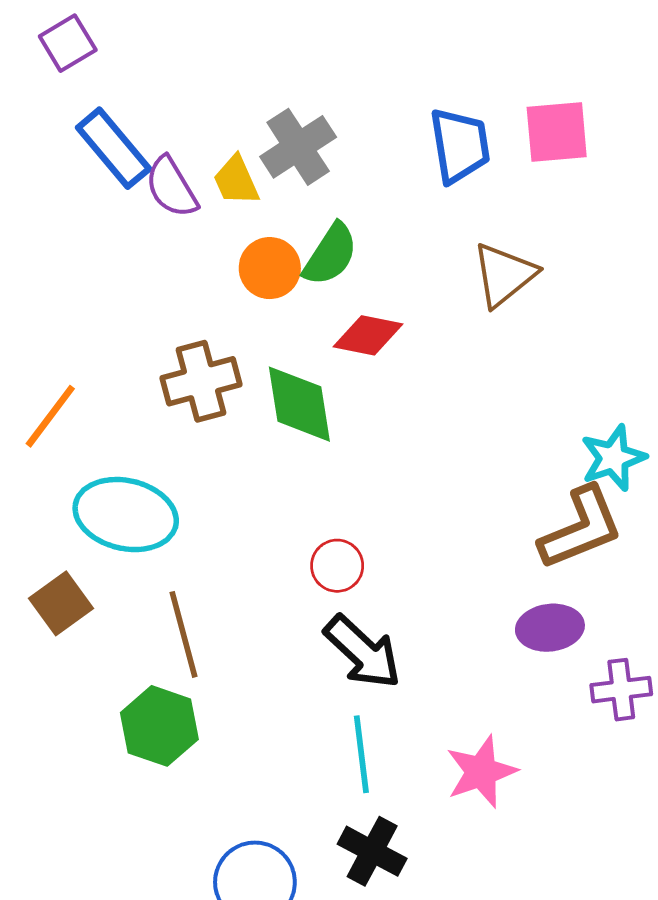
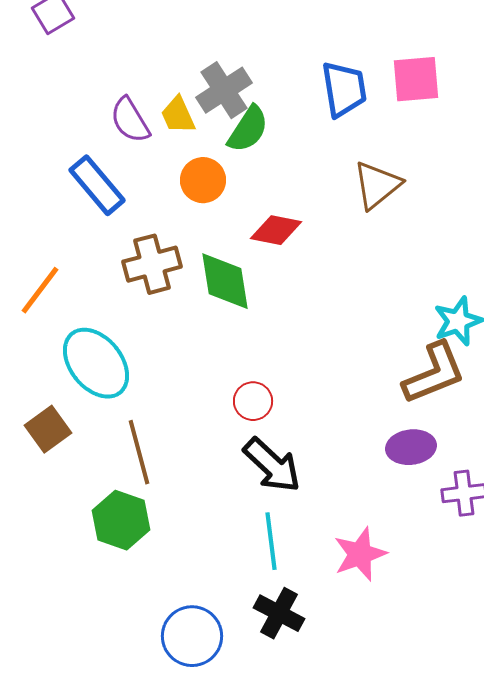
blue rectangle: (114, 148) -> (97, 185), moved
green semicircle: (330, 255) -> (248, 129), moved
cyan ellipse: (126, 515) -> (96, 363), turned 38

